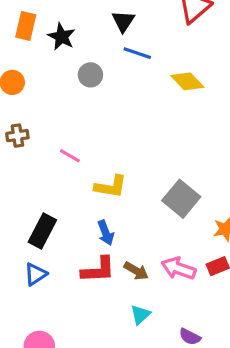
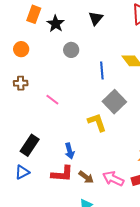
blue line: (137, 53) -> (102, 70), moved, turned 60
yellow L-shape: (111, 187) -> (97, 122), moved, turned -125
gray square: (181, 199) -> (114, 102), moved

